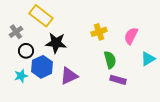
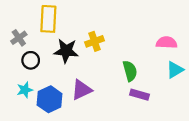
yellow rectangle: (41, 16) -> (48, 19), turned 55
yellow cross: (99, 32) -> (94, 41), moved
pink semicircle: (131, 36) -> (167, 43), moved, turned 66
blue hexagon: (42, 67) -> (50, 99), moved

